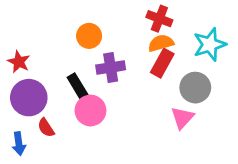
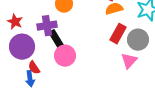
red rectangle: (162, 63) -> (118, 34), moved
purple cross: (111, 67) -> (47, 26), moved
blue arrow: (19, 144) -> (30, 79), moved

